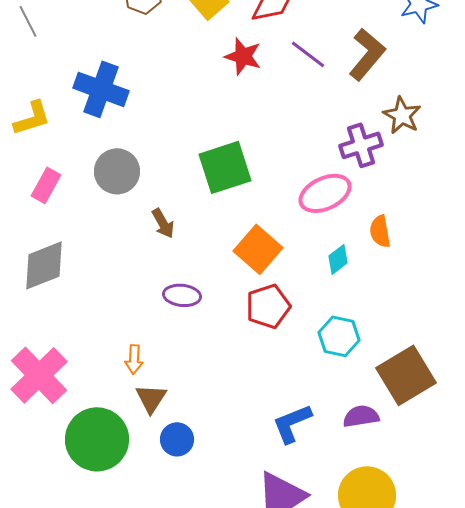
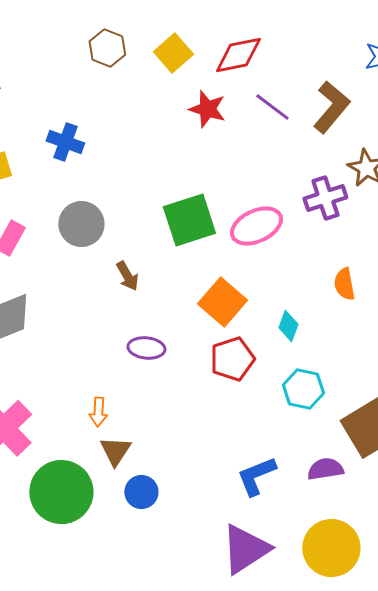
blue cross: (101, 89) -> (65, 142), size x0.7
pink ellipse: (325, 193) -> (256, 226), moved
cyan diamond: (338, 259) -> (288, 326), moved, turned -32

